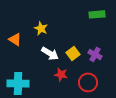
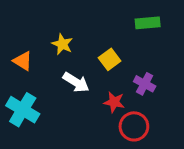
yellow square: (73, 53) -> (110, 59), moved
red star: (61, 74) -> (114, 102), moved
cyan cross: (18, 83) -> (23, 110), moved, turned 30

